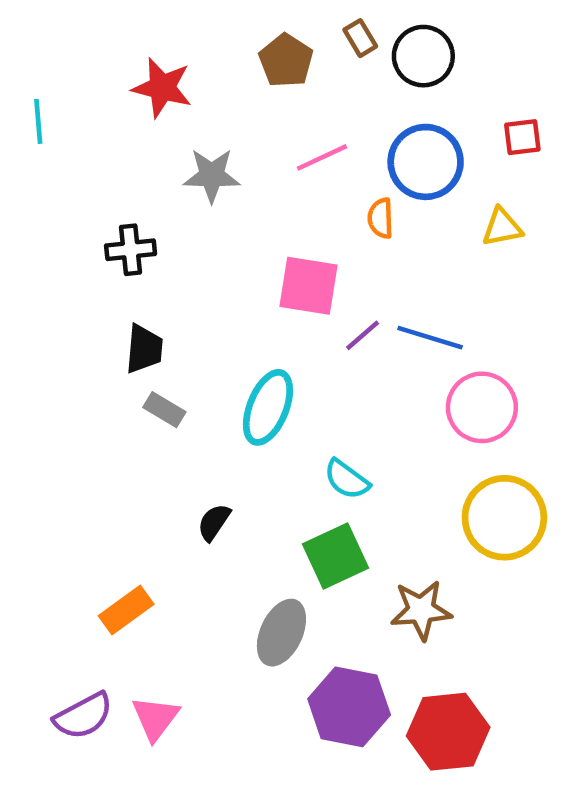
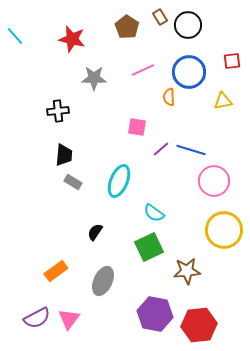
cyan line: (38, 121) -> (15, 36), moved, turned -36
pink square: (309, 286) -> (137, 127), size x0.7
gray ellipse: (281, 633) -> (103, 281), moved

